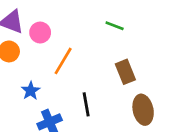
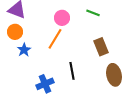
pink circle: (40, 33) -> (62, 18), moved
blue star: (31, 91) -> (24, 50), moved

